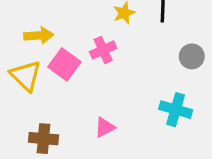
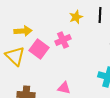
pink triangle: (105, 127) -> (64, 88), turned 40

